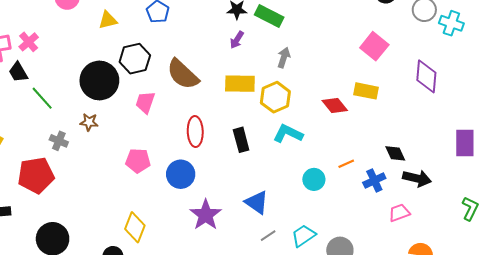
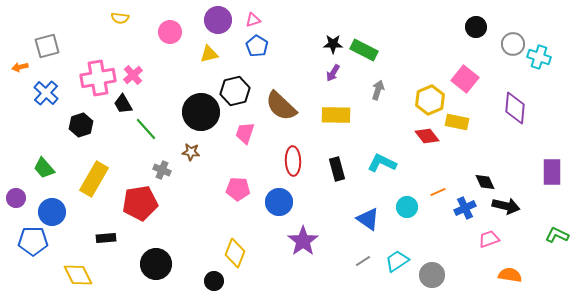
yellow hexagon: (275, 97) -> (430, 100), moved
blue triangle: (257, 202) -> (368, 219), moved
green L-shape: (470, 209) -> (557, 235), turned -90

